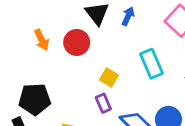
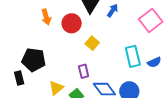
cyan rectangle: (151, 64) -> (133, 56), moved
yellow square: (109, 77) -> (92, 43), moved

